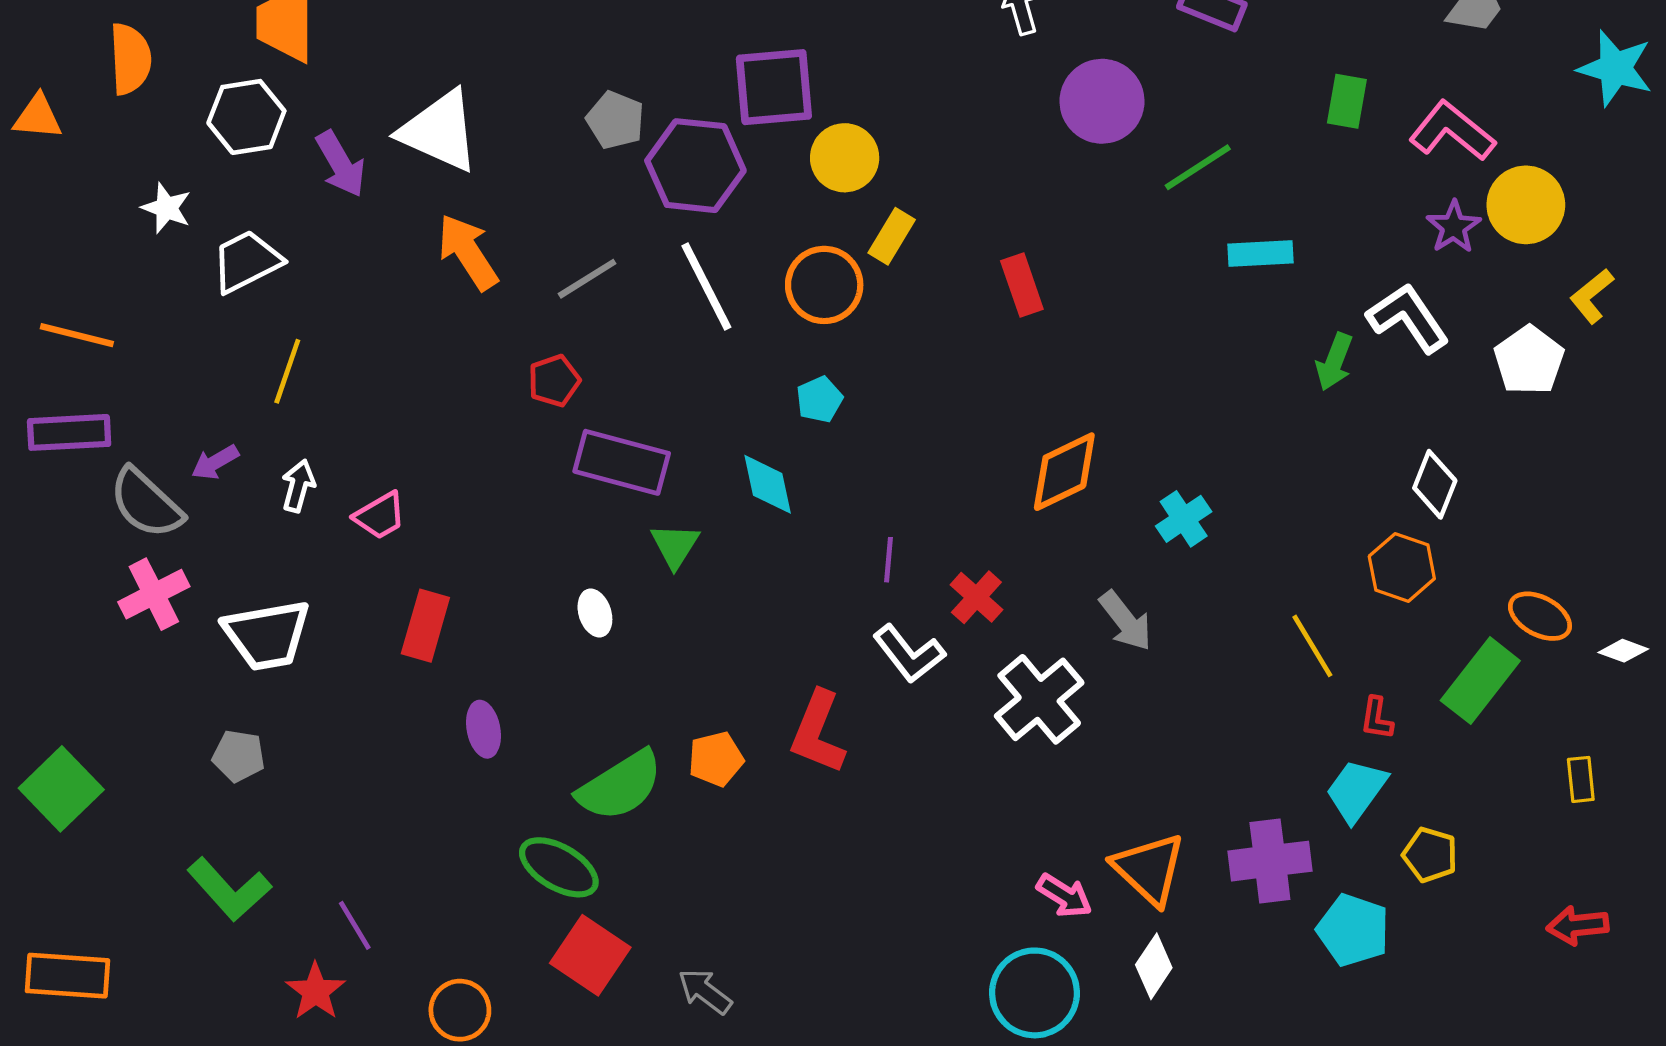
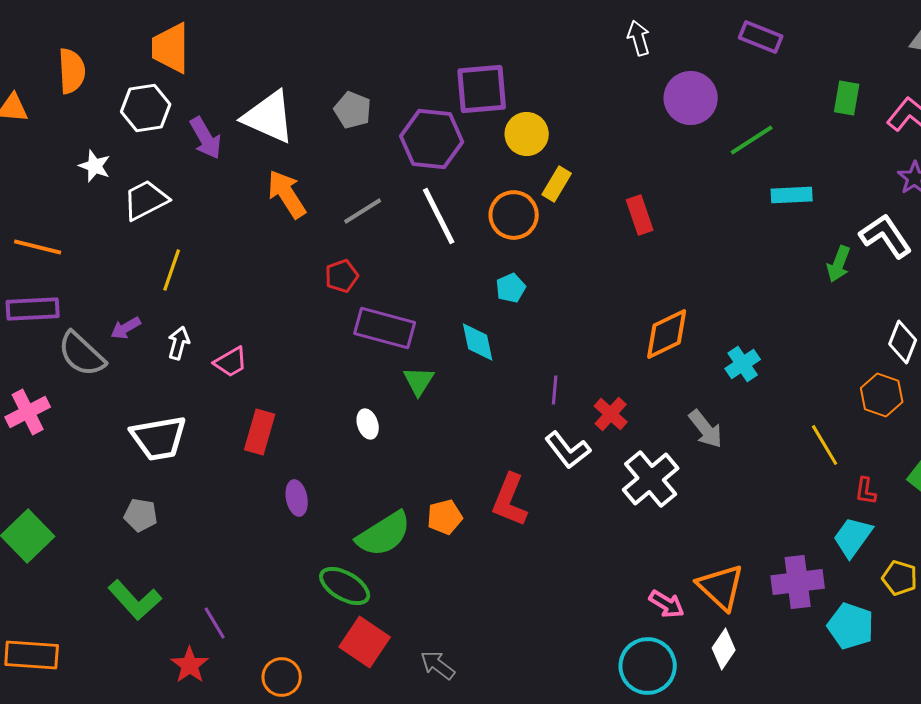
gray pentagon: (615, 120) -> (353, 110), moved
pink cross: (154, 594) -> (28, 412), moved

